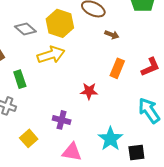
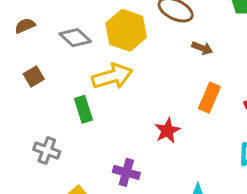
green rectangle: (20, 79) -> (83, 109), moved
red star: (89, 91) -> (167, 131), turned -30

